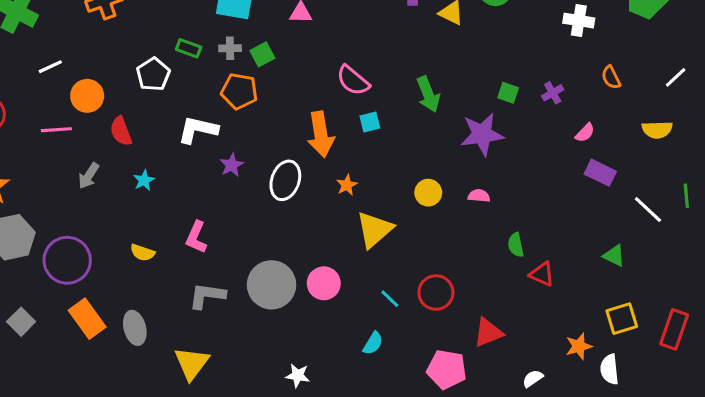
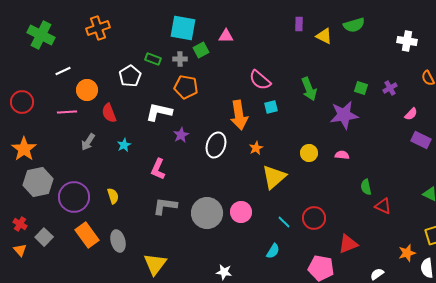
green square: (262, 54) -> (201, 50), moved
pink L-shape: (196, 237) -> (158, 169), moved
yellow semicircle: (142, 253) -> (113, 196), moved, turned -126
gray L-shape: (207, 296) -> (165, 206), moved

